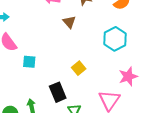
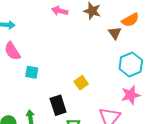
brown triangle: (69, 22) -> (115, 33), moved
cyan hexagon: (115, 39) -> (131, 65), moved

